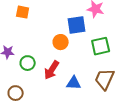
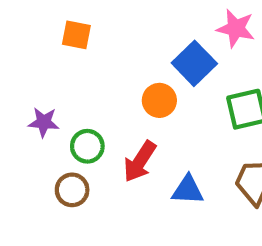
blue square: (77, 25) -> (194, 63), turned -36
brown circle: (16, 93) -> (72, 190), moved

